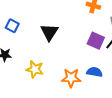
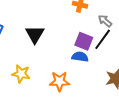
blue semicircle: (95, 72) -> (80, 57), moved

